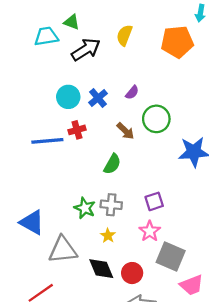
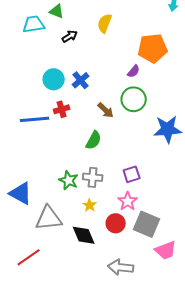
orange pentagon: (177, 42) -> (153, 48), moved
black arrow: (86, 50) -> (70, 36), size x0.6
purple semicircle: (132, 92) -> (134, 71), moved
red circle: (132, 273) -> (116, 223), moved

